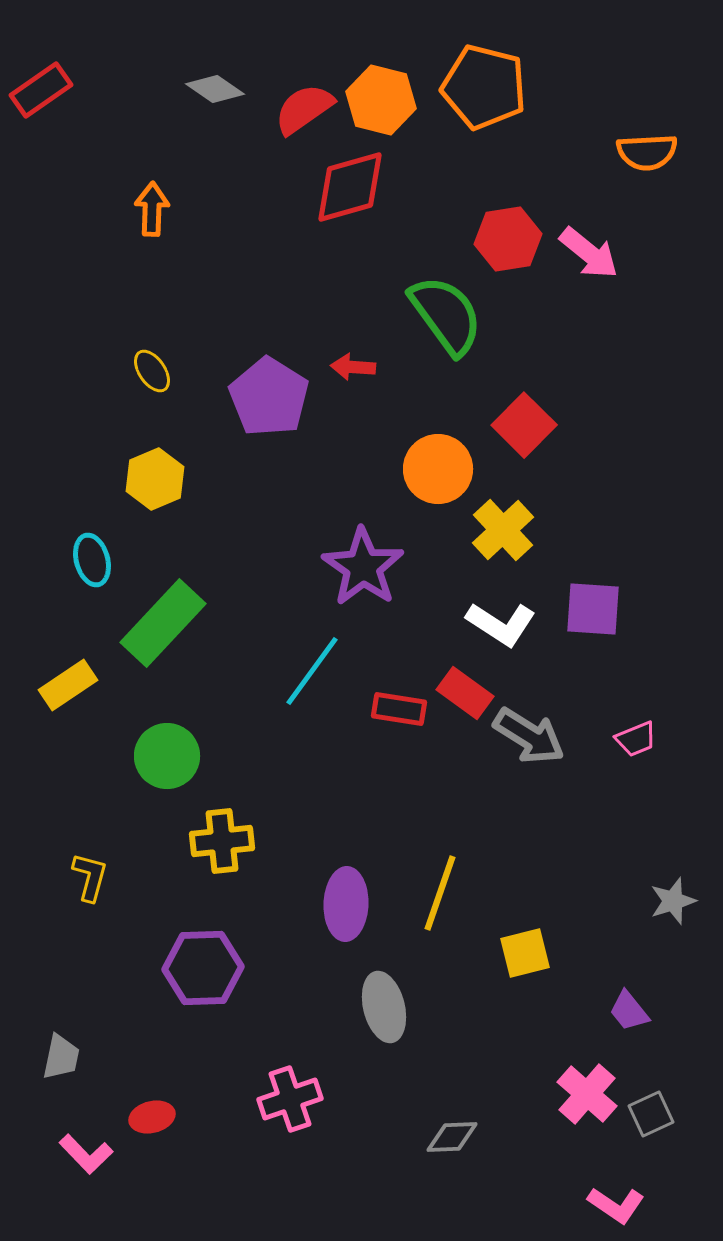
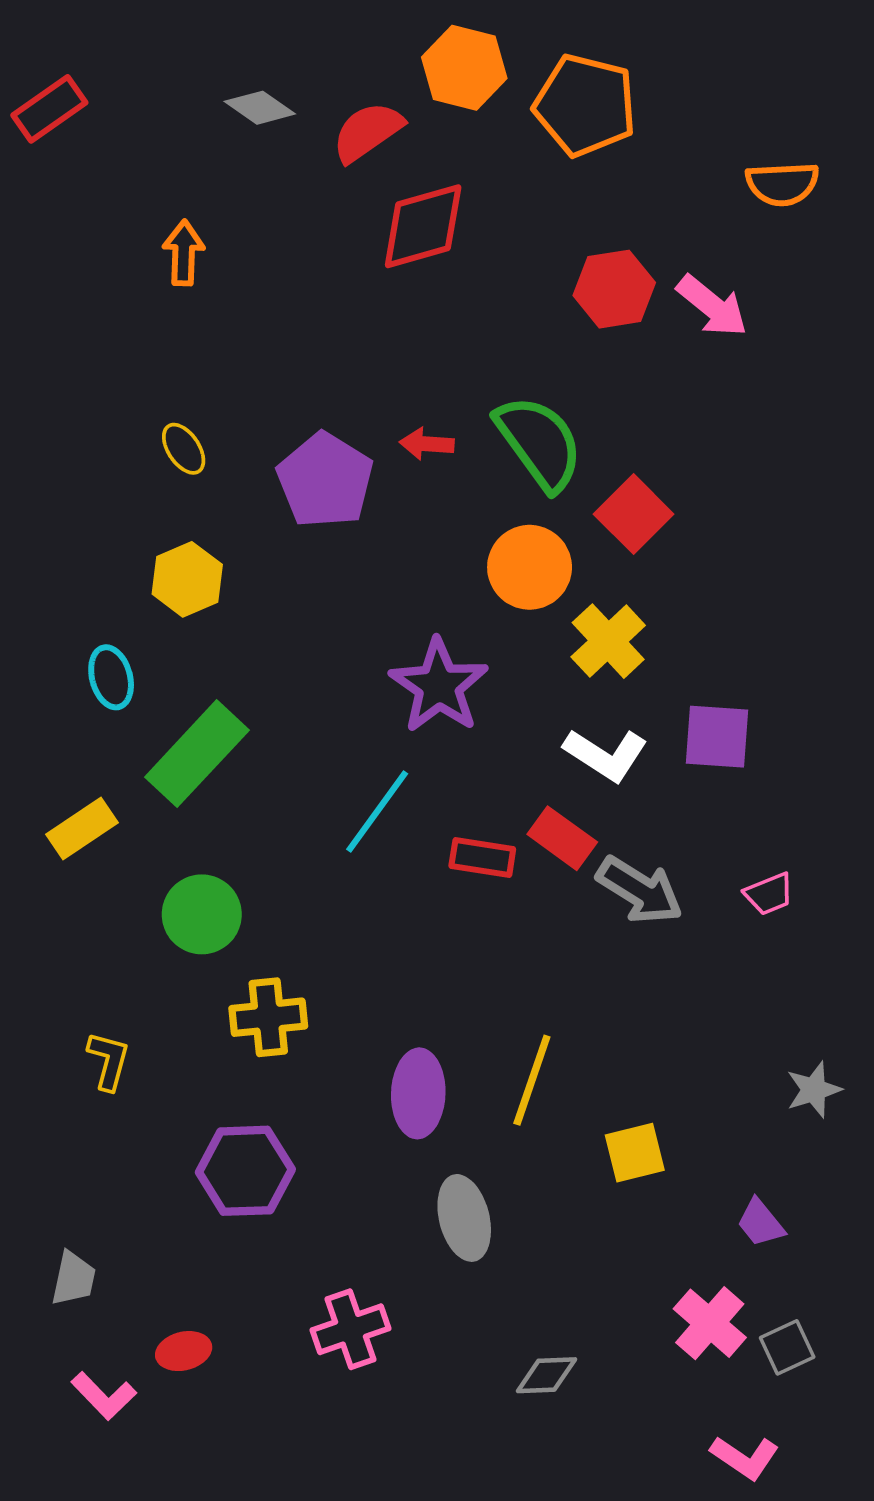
orange hexagon: (381, 100) -> (464, 68), moved
green semicircle: (446, 315) -> (539, 443), moved

